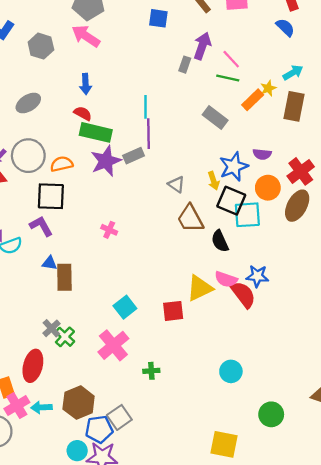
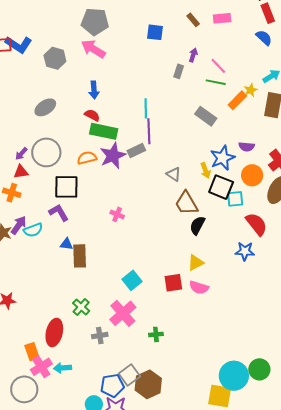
purple arrow: (202, 46) -> (193, 55), size x0.6
orange semicircle: (62, 164) -> (87, 158), moved
cyan square: (247, 215) -> (235, 199), size x0.7
black semicircle: (220, 241) -> (197, 225), moved, turned 54
pink semicircle: (226, 279) -> (199, 287), moved
yellow triangle: (200, 288) -> (196, 263), size x0.7
red semicircle: (243, 295) -> (256, 224), moved
gray cross: (51, 328) -> (100, 335), moved, turned 35
cyan circle: (231, 371) -> (234, 376), moved, size x1.5
brown hexagon: (79, 403) -> (148, 384), moved

